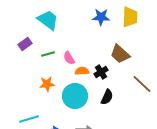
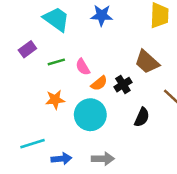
blue star: (101, 17) -> (102, 15), moved
orange semicircle: (82, 71) -> (99, 83), turned 144
black semicircle: (107, 97) -> (142, 117), moved

